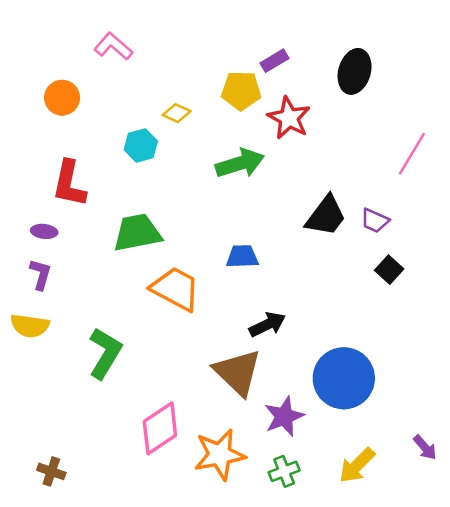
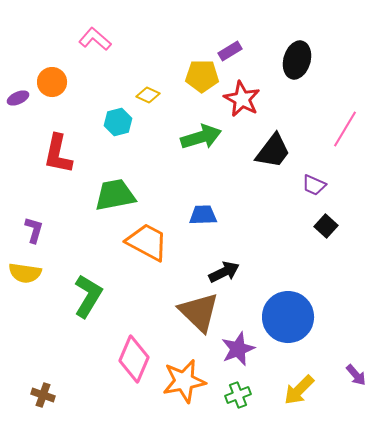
black trapezoid: (326, 216) -> (273, 151), moved
purple ellipse: (44, 231) -> (18, 98), moved, turned -30
pink diamond: (160, 428) -> (134, 359), turned -33

